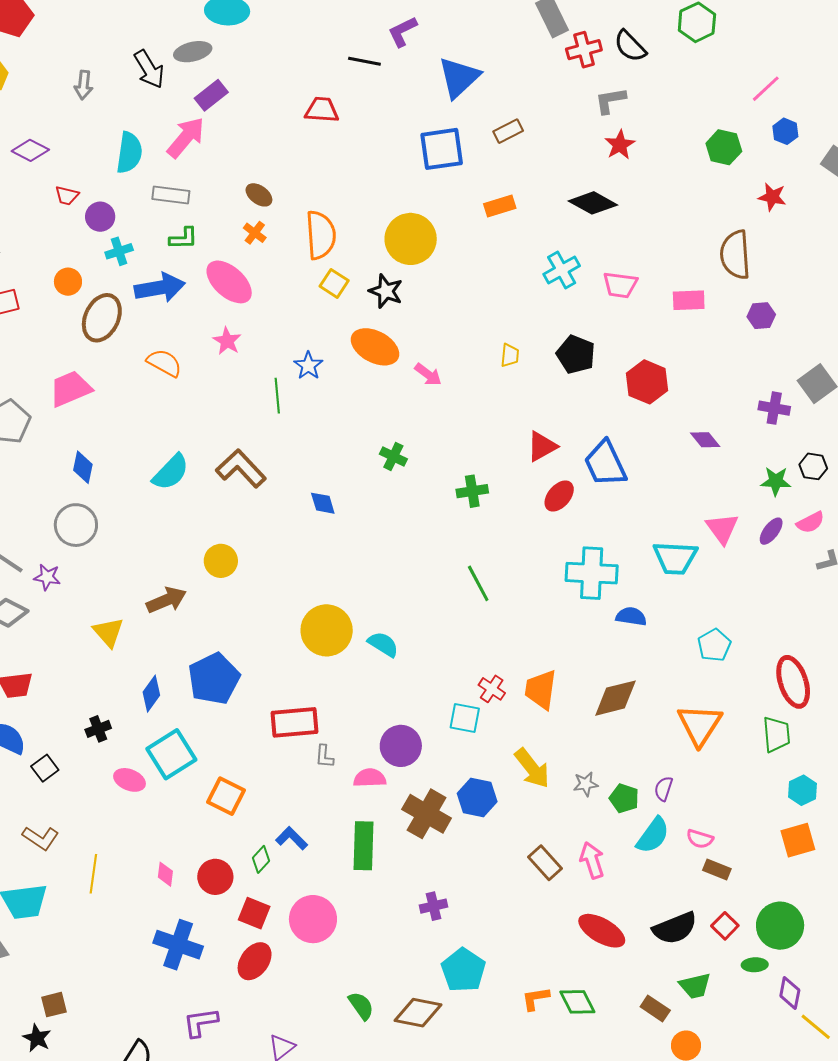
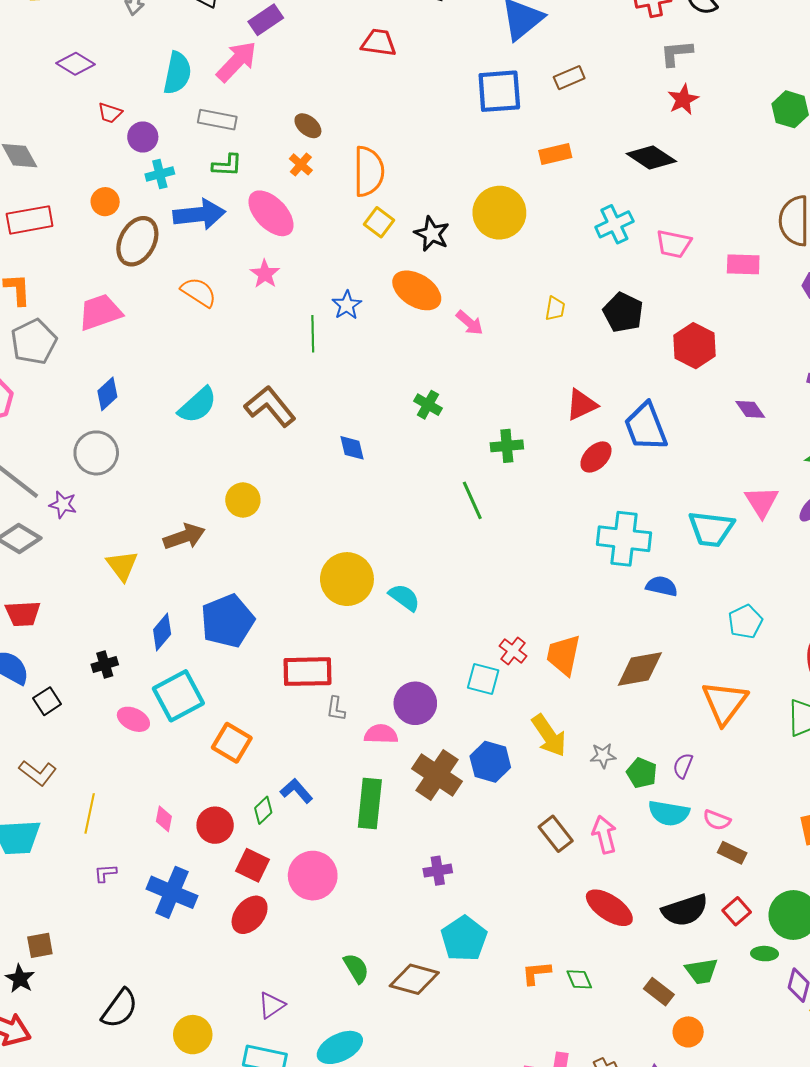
yellow circle: (411, 239) -> (499, 213), moved
blue diamond: (83, 467) -> (107, 394), turned 32
green line: (478, 583) -> (472, 500), moved
cyan semicircle: (653, 835) -> (669, 813), turned 60
green diamond: (577, 1002) -> (579, 979), size x0.7
purple L-shape: (200, 1022) -> (105, 873), moved, size x0.6

